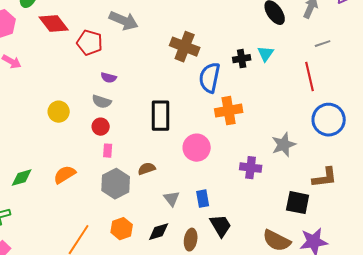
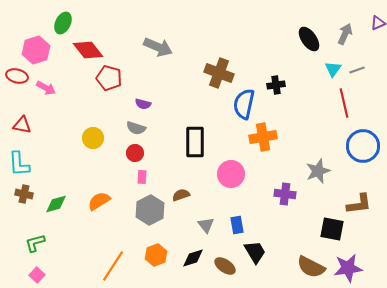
red pentagon: (90, 43) -> (109, 78), moved
cyan triangle: (266, 54) -> (333, 69), moved
brown ellipse: (191, 240) -> (225, 266), turned -65

